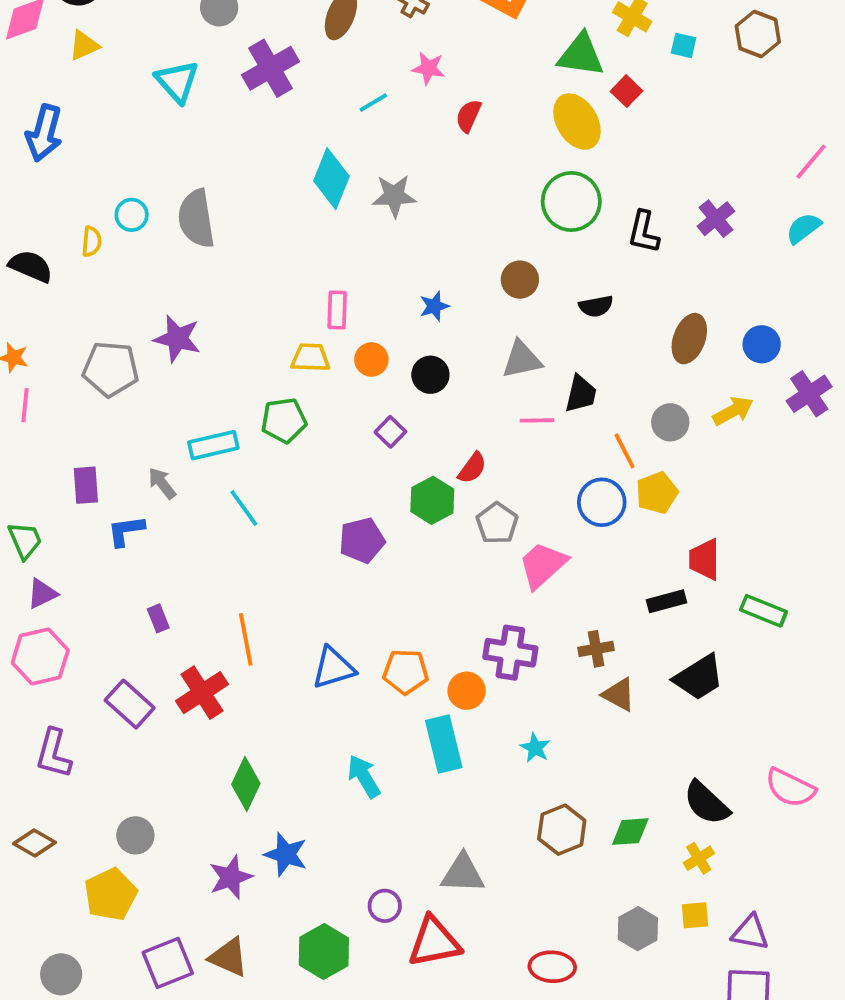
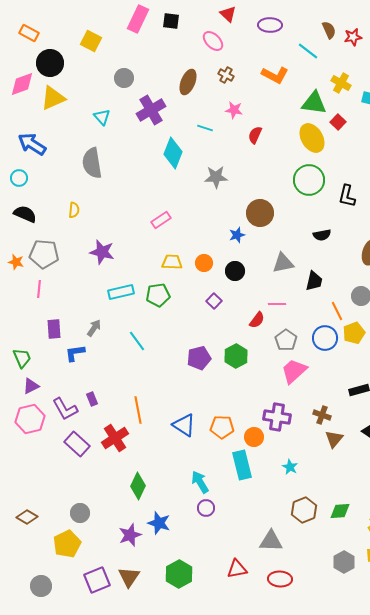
yellow triangle: (84, 45) -> (53, 98), size x1.5
cyan triangle: (177, 82) -> (102, 117), size x0.7
cyan line: (373, 103) -> (205, 128), turned 49
blue arrow: (44, 133) -> (32, 144), turned 108
cyan diamond: (331, 179) -> (173, 153), moved
cyan circle: (132, 215) -> (19, 178), moved
gray semicircle: (196, 219) -> (92, 163), moved
yellow semicircle: (92, 241) -> (74, 210), moved
brown circle: (520, 280) -> (260, 213), moved, size x1.4
pink rectangle: (337, 310) -> (161, 220), moved, turned 54
gray pentagon: (111, 369) -> (44, 254), moved
pink line: (25, 405) -> (39, 289), moved
pink line: (537, 420) -> (277, 304), moved
cyan rectangle: (213, 445) -> (121, 292), moved
gray arrow: (162, 483) -> (94, 328), turned 72
green hexagon: (432, 500) -> (236, 356), moved
gray pentagon: (497, 523) -> (286, 340), moved
brown cross: (596, 649) -> (322, 415), turned 30
blue triangle: (333, 668) -> (184, 425), turned 50
brown triangle: (619, 695) -> (334, 439), turned 42
purple L-shape: (54, 754) -> (65, 409), moved, turned -44
gray triangle: (463, 873) -> (271, 541), moved
purple circle: (385, 906) -> (206, 508), moved
red triangle: (434, 942) -> (237, 569), size x0.7
brown triangle: (229, 957) -> (129, 577), turned 40
red ellipse: (552, 967) -> (280, 579), moved

